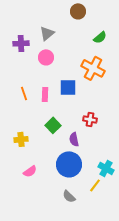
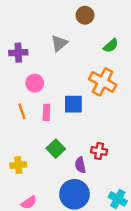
gray triangle: (47, 33) -> (59, 43), moved
pink circle: (46, 57) -> (35, 83), moved
red cross: (90, 119) -> (99, 151), moved

